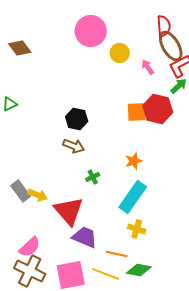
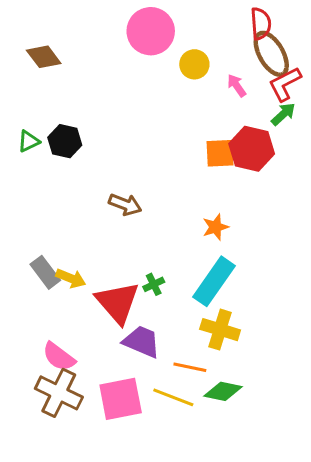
black hexagon: (77, 119) -> (65, 141), moved
green cross: (93, 177) -> (154, 284), moved
yellow cross: (137, 229) -> (220, 330), size x1.4
pink semicircle: (30, 247) -> (59, 357), turned 80

